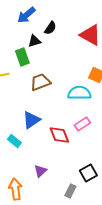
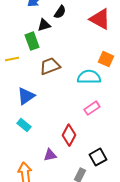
blue triangle: (31, 120) -> (26, 96), moved
red diamond: (59, 135) -> (69, 135), moved, turned 50
purple triangle: (40, 171) -> (50, 155), turned 32

